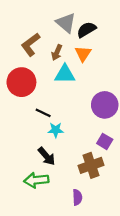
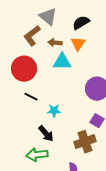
gray triangle: (66, 23) -> (48, 17), moved
brown arrow: (57, 52) -> (55, 43), turned 72
black line: (43, 113) -> (31, 97), moved

